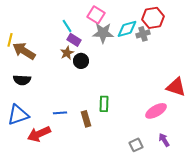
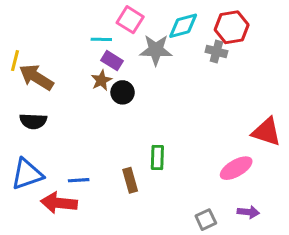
pink square: (96, 15) -> (130, 20), moved
cyan line: (67, 26) -> (101, 39), turned -56
cyan diamond: (127, 29) -> (183, 26), moved
gray cross: (143, 34) -> (216, 51), turned 32
blue line: (60, 113) -> (79, 180), moved
red arrow: (39, 134) -> (59, 203), turned 30
purple arrow: (164, 140) -> (248, 212), turned 128

